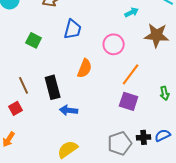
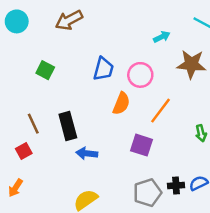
blue trapezoid: (73, 29) -> (103, 69), moved
orange semicircle: (85, 68) -> (121, 103), moved
purple square: (129, 101) -> (142, 145), moved

